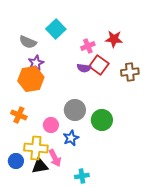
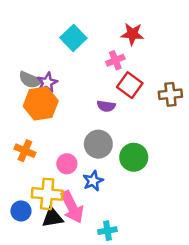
red star: (114, 39) -> (132, 34), moved
gray semicircle: (28, 42) -> (30, 80), moved
purple semicircle: (84, 68) -> (106, 106), moved
pink arrow: (55, 158) -> (72, 207), size x1.4

